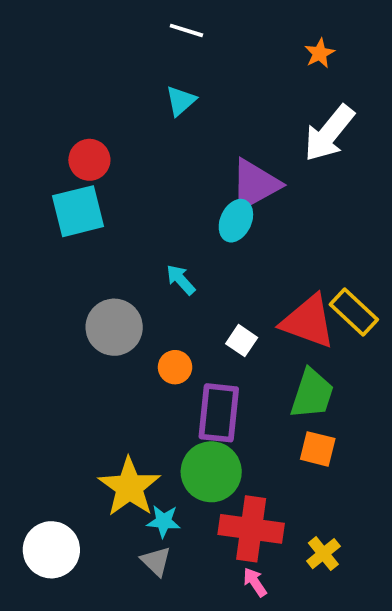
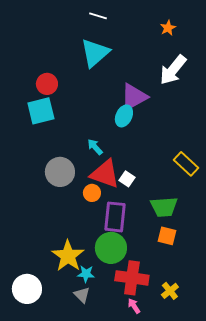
cyan triangle: (181, 101) -> (95, 53), size x1.8
red triangle: (308, 321) -> (105, 174), moved
green trapezoid: (312, 394) -> (164, 207), turned 68

